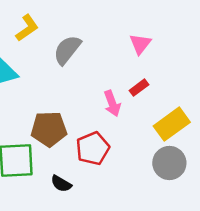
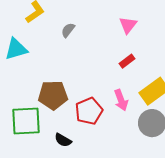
gray semicircle: (67, 50) -> (68, 30), size x0.6
pink arrow: (112, 103) -> (121, 100), moved

